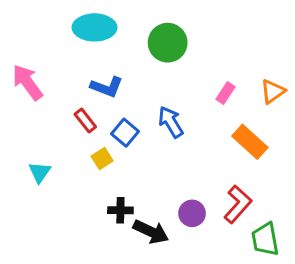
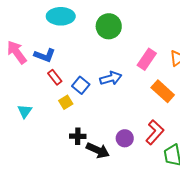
blue L-shape: (107, 87) -> (45, 55), moved
pink rectangle: (226, 93) -> (147, 59), size x1.5
blue arrow: (171, 122) -> (111, 78), turned 105

